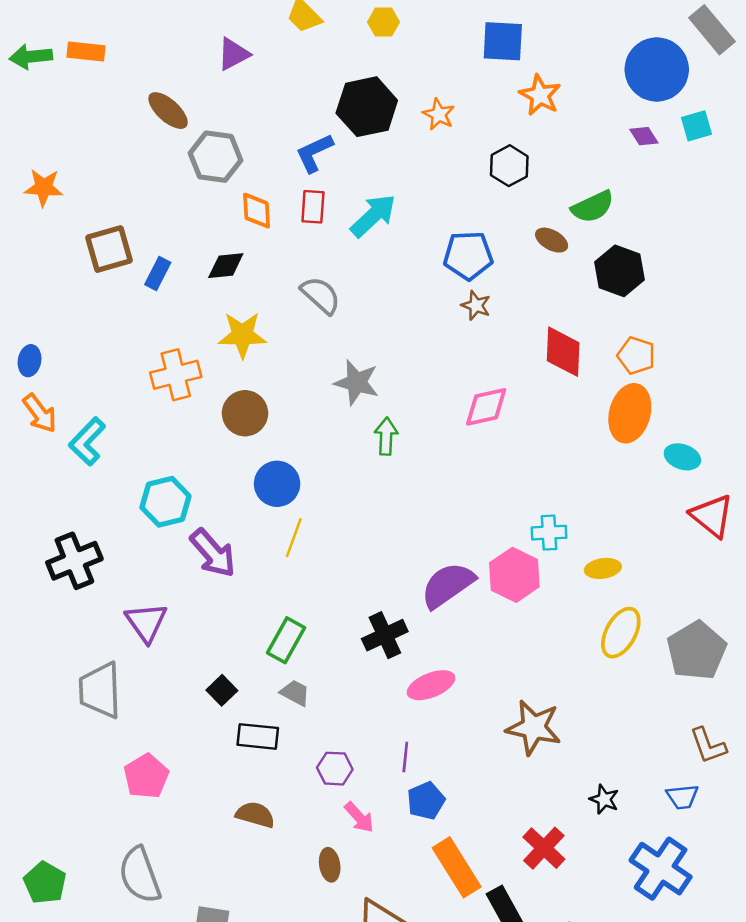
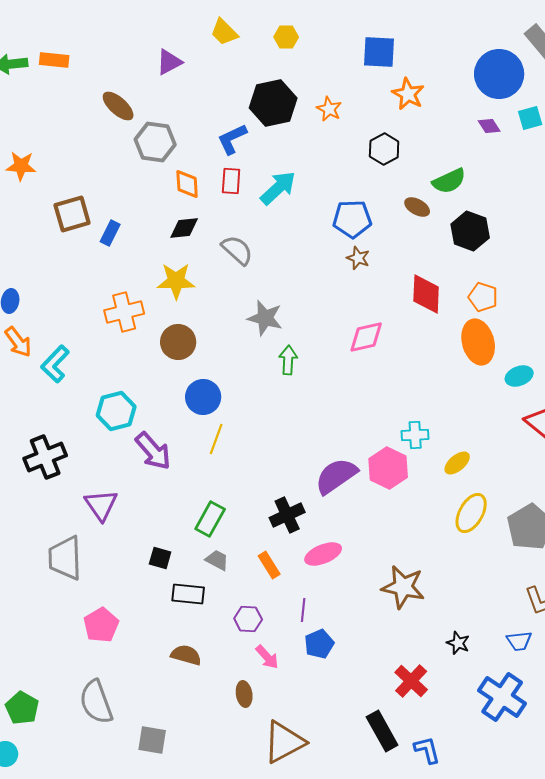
black diamond: (226, 266) -> (184, 228), moved
orange ellipse: (630, 413) -> (478, 342), turned -30
cyan ellipse: (682, 457) -> (519, 376), turned -40
yellow ellipse: (603, 568) -> (457, 463), turned -32
black square: (222, 690) -> (160, 558), turned -30
orange rectangle: (457, 867) -> (269, 565), moved, size x0.6

